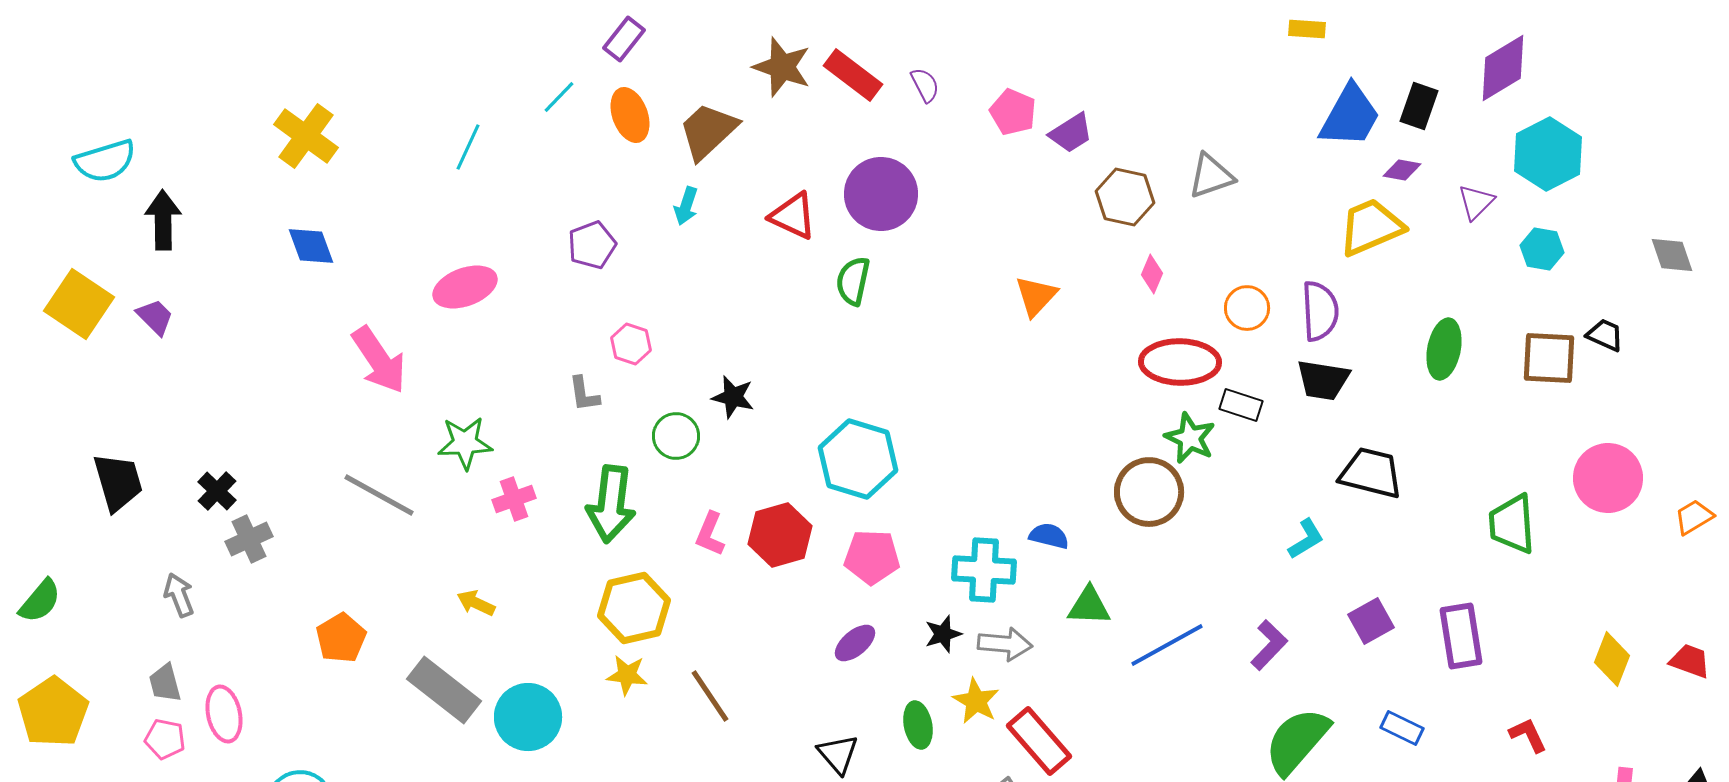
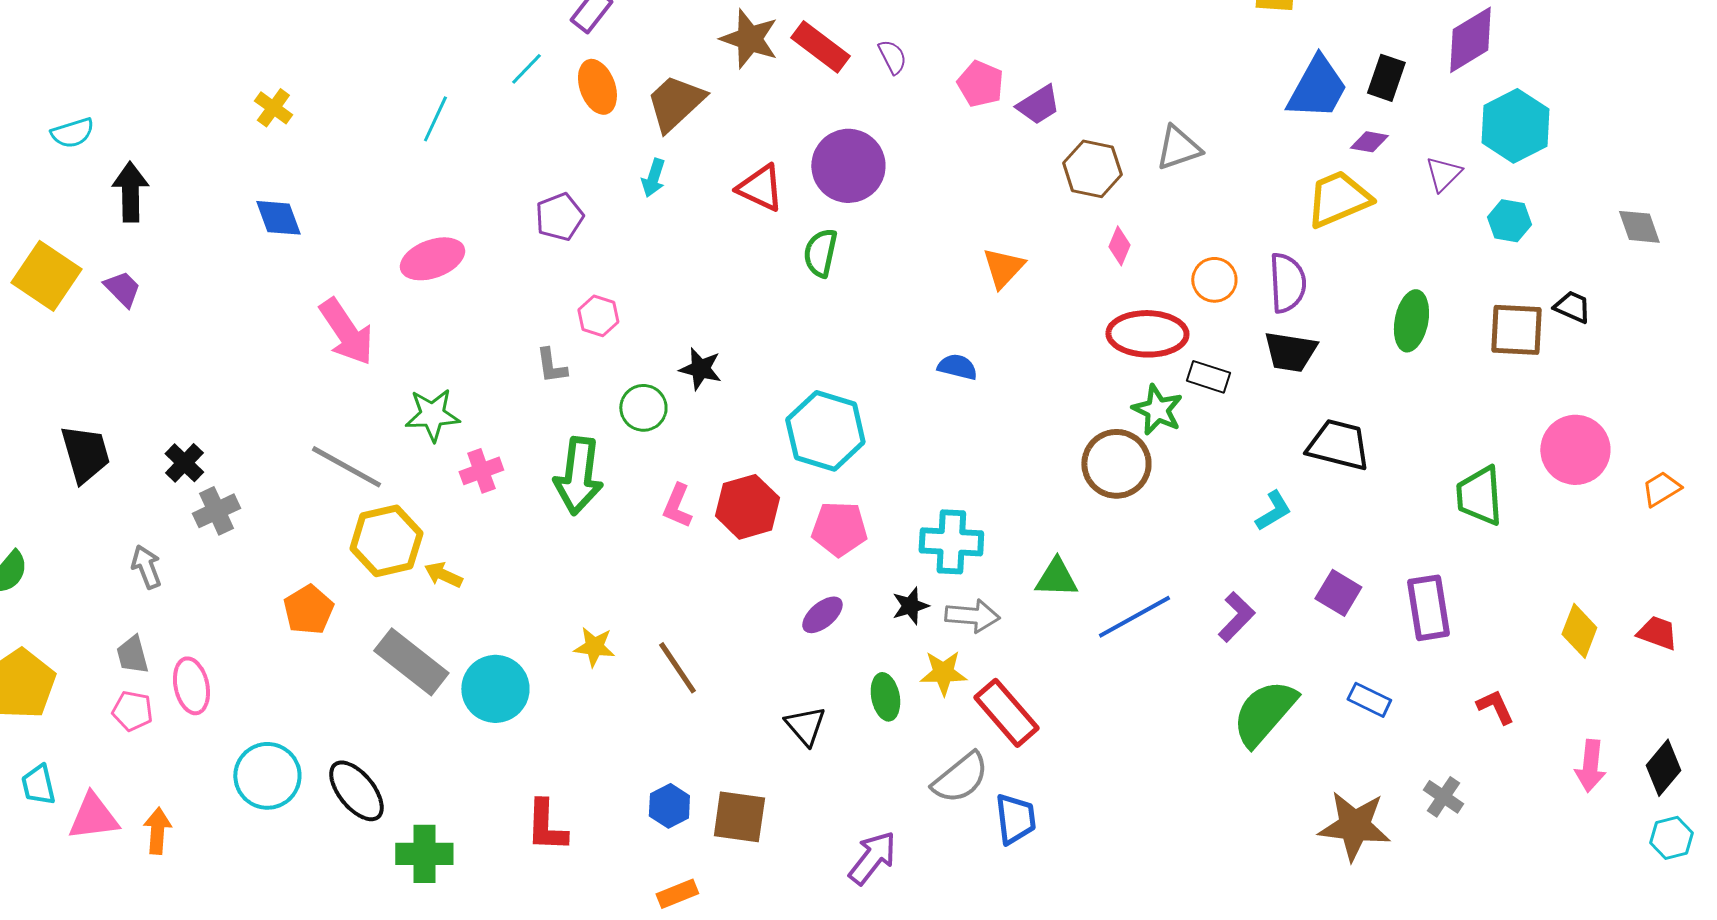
yellow cross: (306, 136) -> (273, 108), size x0.6
cyan semicircle: (105, 161) -> (72, 133), size x0.7
blue semicircle: (1049, 536) -> (957, 367), moved
yellow hexagon: (634, 608) -> (386, 541), moved
purple square: (1371, 621) -> (1338, 593), turned -30
yellow star: (976, 701) -> (943, 673), turned -30

